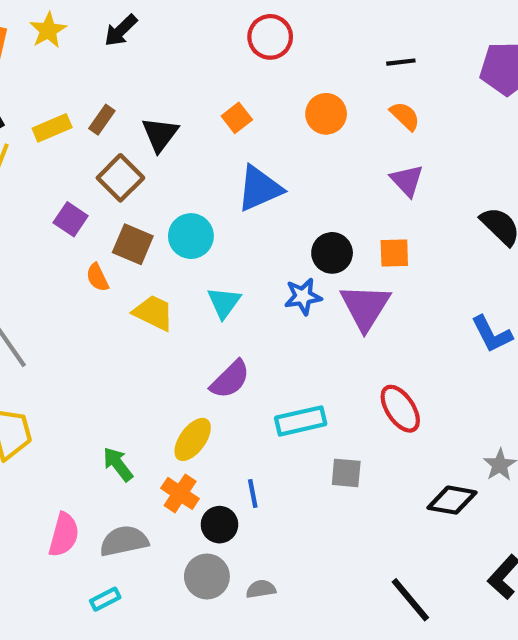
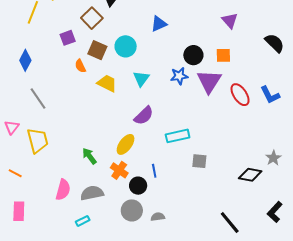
blue triangle: (259, 188) -> (159, 24), size x0.7
purple square: (71, 219) -> (68, 38), turned 35
red ellipse: (400, 409) -> (240, 95), moved

